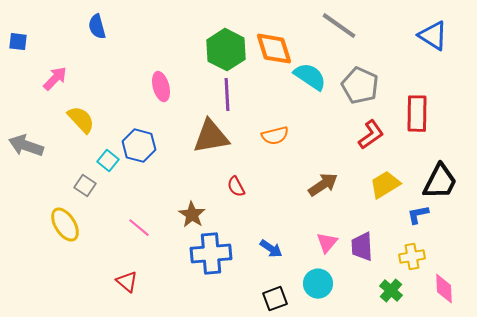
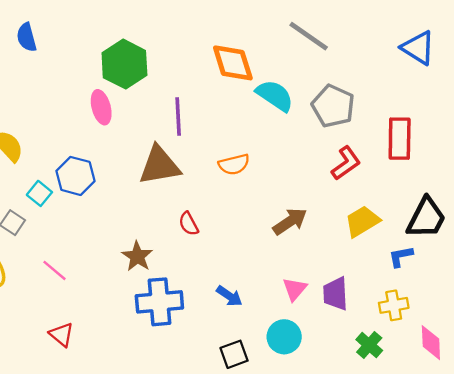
green hexagon: (226, 50) -> (124, 64), moved
pink line: (139, 228) -> (55, 270), moved

